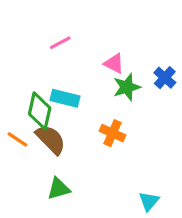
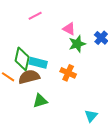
cyan rectangle: (65, 98) -> (38, 63), moved
brown semicircle: (51, 139) -> (29, 77), turned -60
green triangle: (59, 189) -> (40, 101), moved

